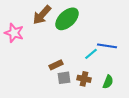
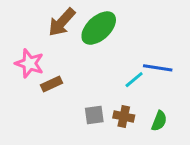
pink star: (14, 33) -> (29, 63), moved
brown rectangle: (56, 65) -> (51, 84), moved

